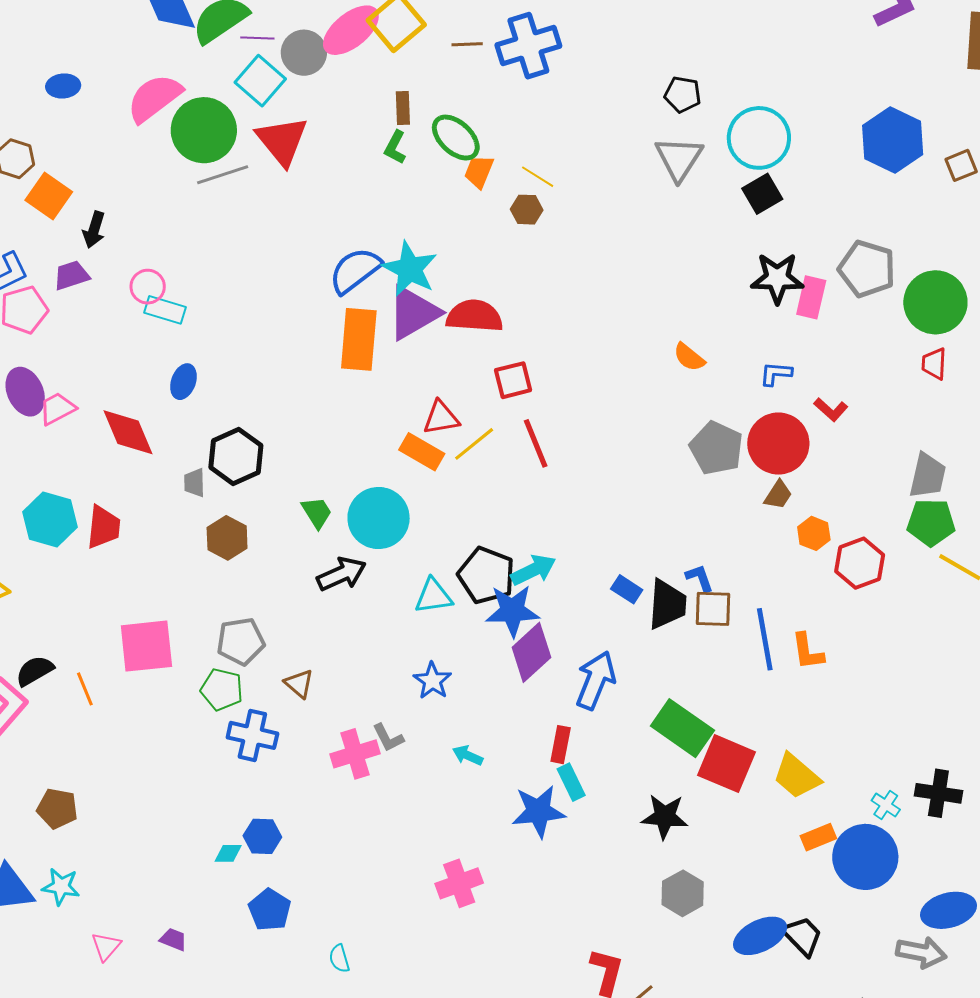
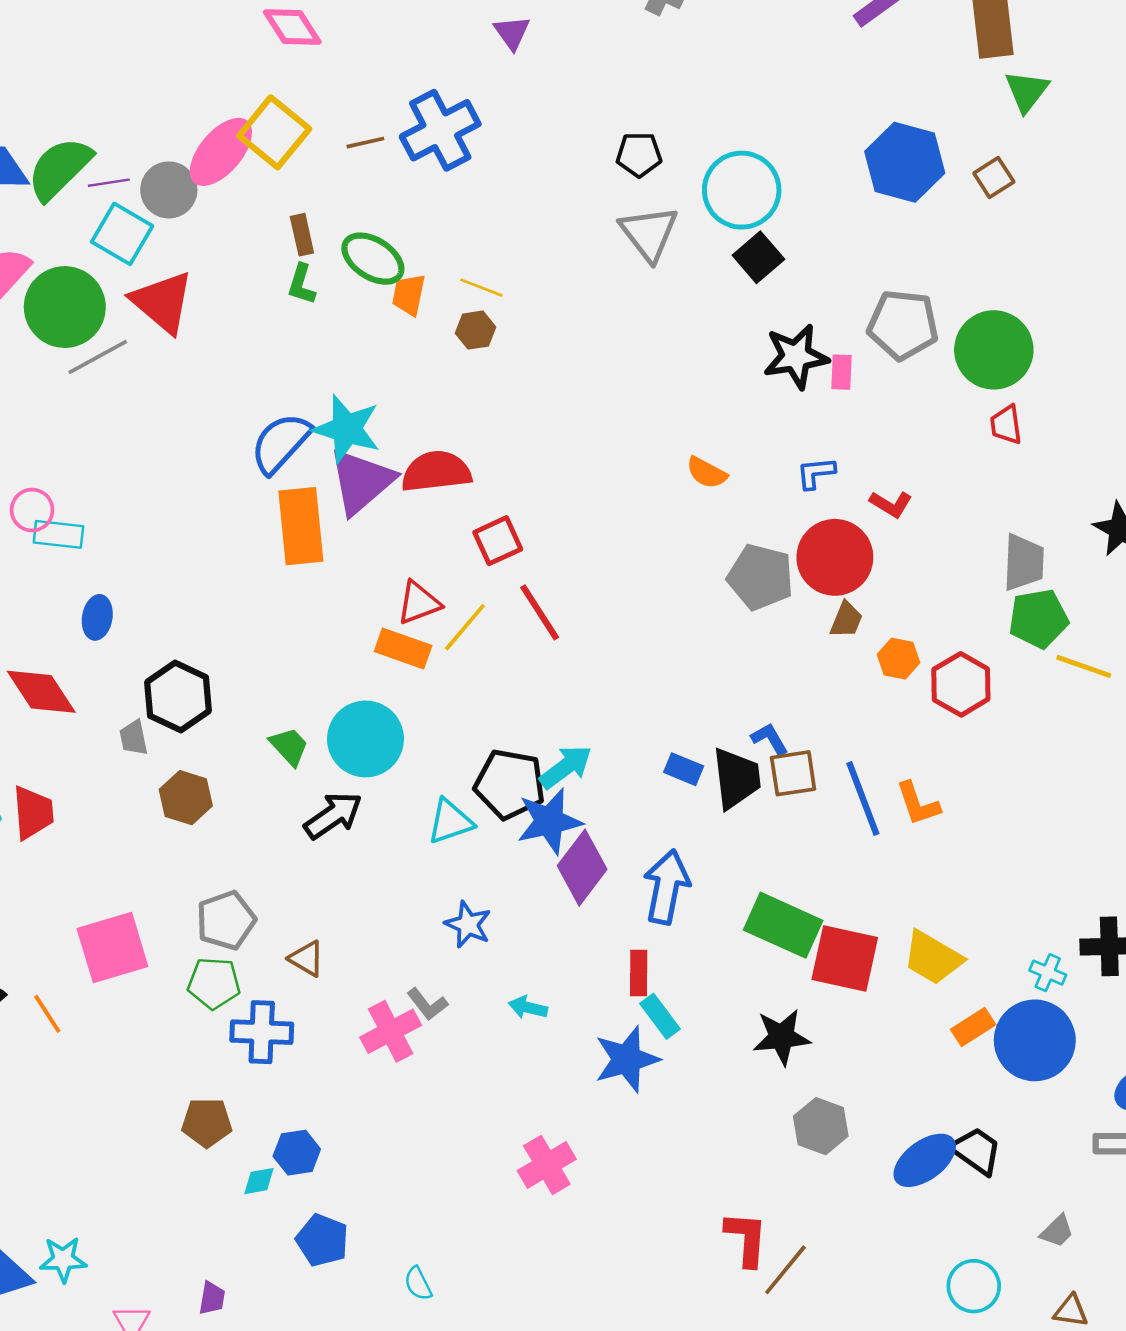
pink rectangle: (811, 297) -> (842, 372), size x0.7
brown pentagon: (57, 809) -> (207, 1122), moved
purple trapezoid: (173, 939) -> (212, 1298), turned 88

